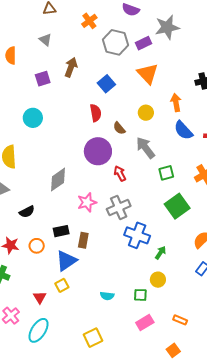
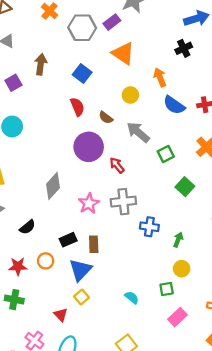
green square: (177, 206) -> (185, 187), size x0.7
gray cross: (119, 207) -> (123, 202), turned 30
blue cross: (137, 235) -> (149, 227), size x0.7
cyan semicircle: (107, 296) -> (132, 298), turned -136

